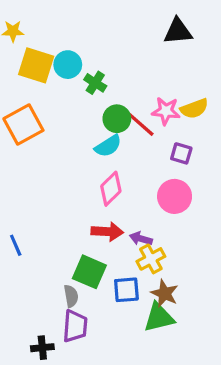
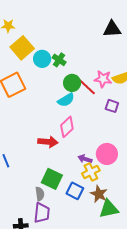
yellow square: (36, 65) -> (22, 48), turned 30
cyan circle: (68, 65) -> (42, 59), moved
pink circle: (175, 196) -> (107, 154), moved
red arrow: (107, 232) -> (48, 142), moved
blue square: (126, 290) -> (75, 191), turned 30
green triangle: (159, 317) -> (109, 209), moved

